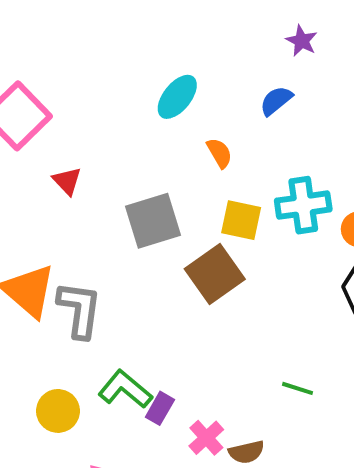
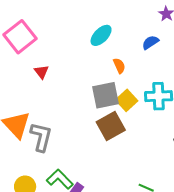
yellow square: (241, 220) -> (127, 100), turned 30
gray square: (153, 221) -> (105, 95), moved

